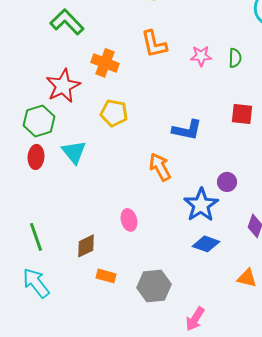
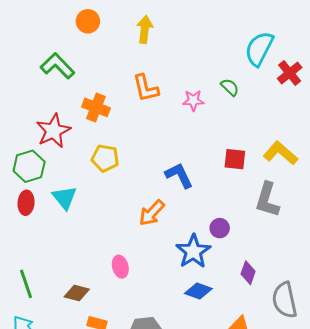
green semicircle: (235, 58) -> (230, 87), moved, turned -48
blue L-shape: (187, 130) -> (179, 175), turned -128
orange arrow: (160, 167) -> (152, 213), turned -108
brown diamond: (86, 246) -> (77, 293), turned 40

